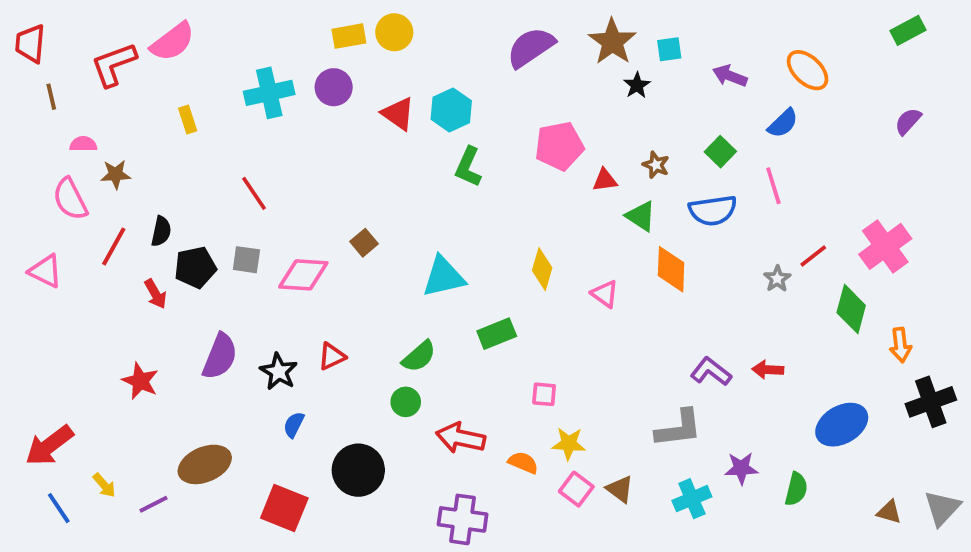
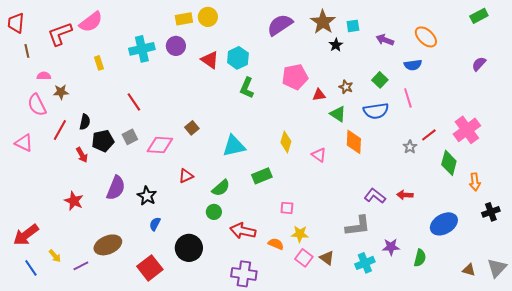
blue semicircle: (783, 123) -> (413, 65), turned 36
gray square: (246, 260) -> (130, 137), turned -35
red triangle: (332, 356) -> (186, 176), moved
black cross: (931, 402) -> (491, 212), size x0.7
red square: (284, 508) -> (150, 268), turned 30

